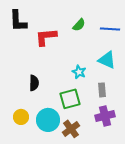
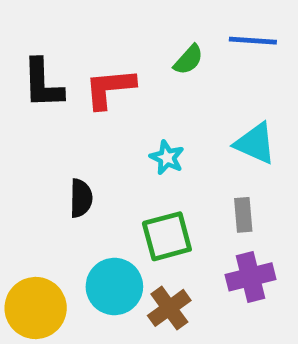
black L-shape: (18, 21) -> (43, 84), moved
blue line: (110, 29) -> (253, 41), moved
cyan star: (79, 72) -> (167, 158), moved
yellow circle: (21, 117) -> (36, 308), moved, size x1.6

